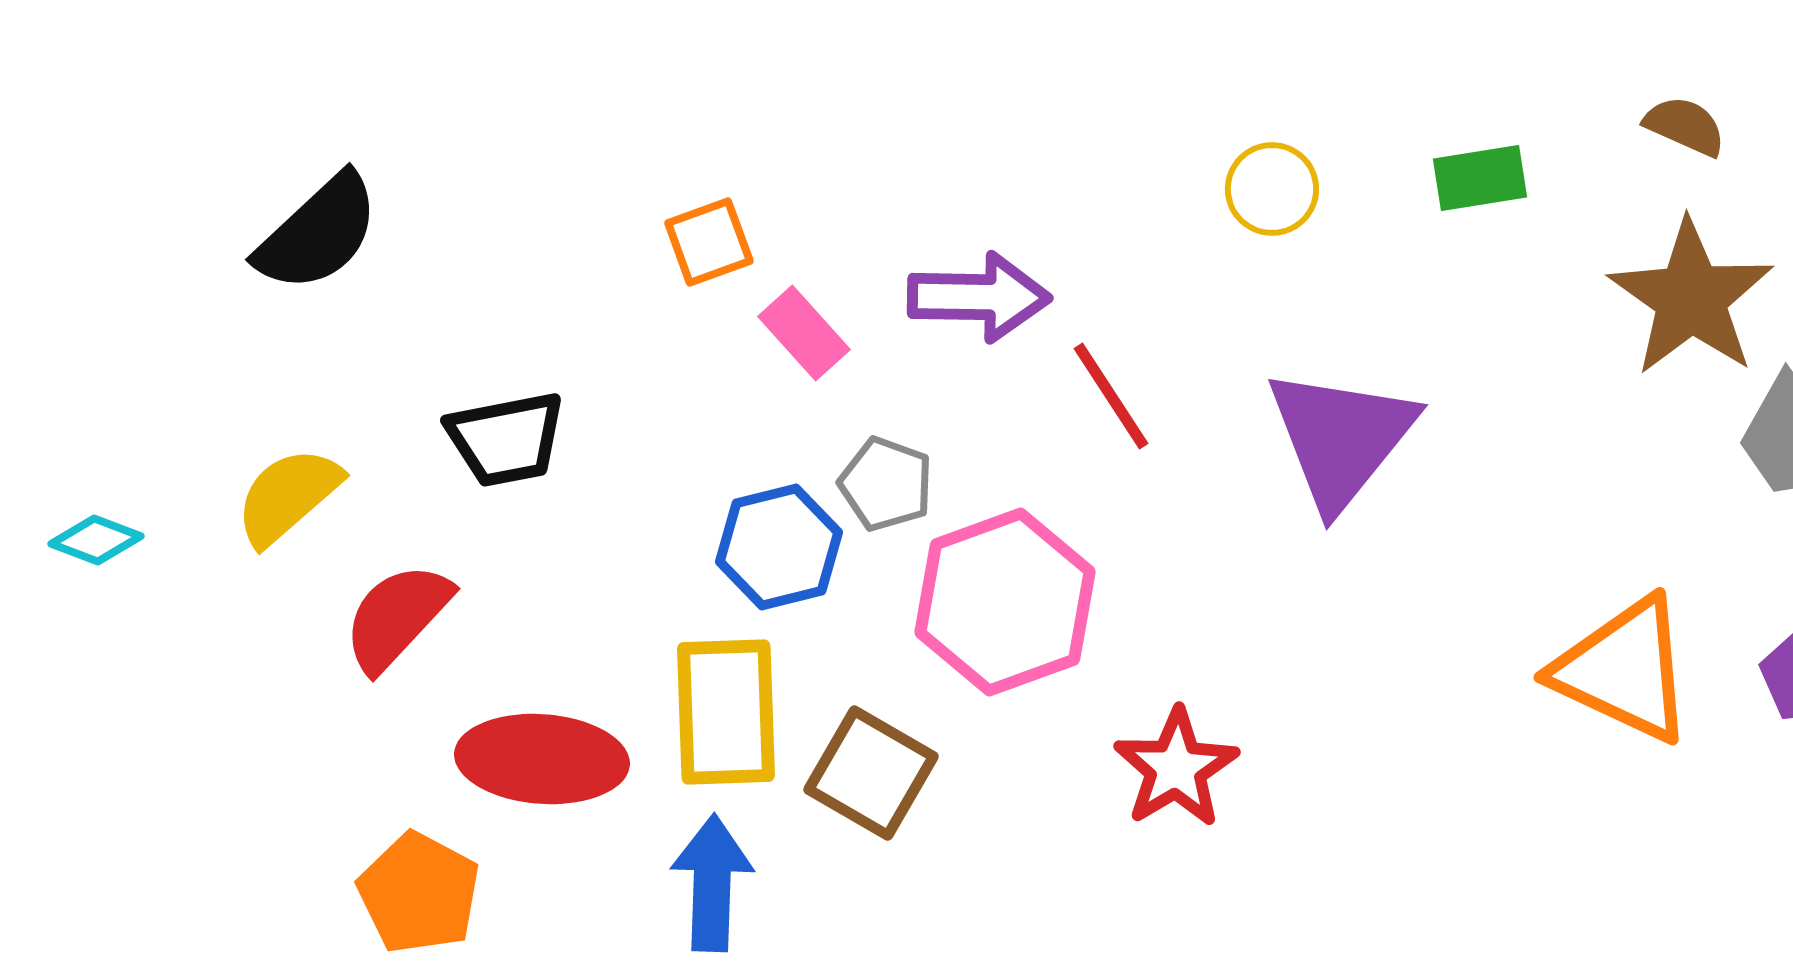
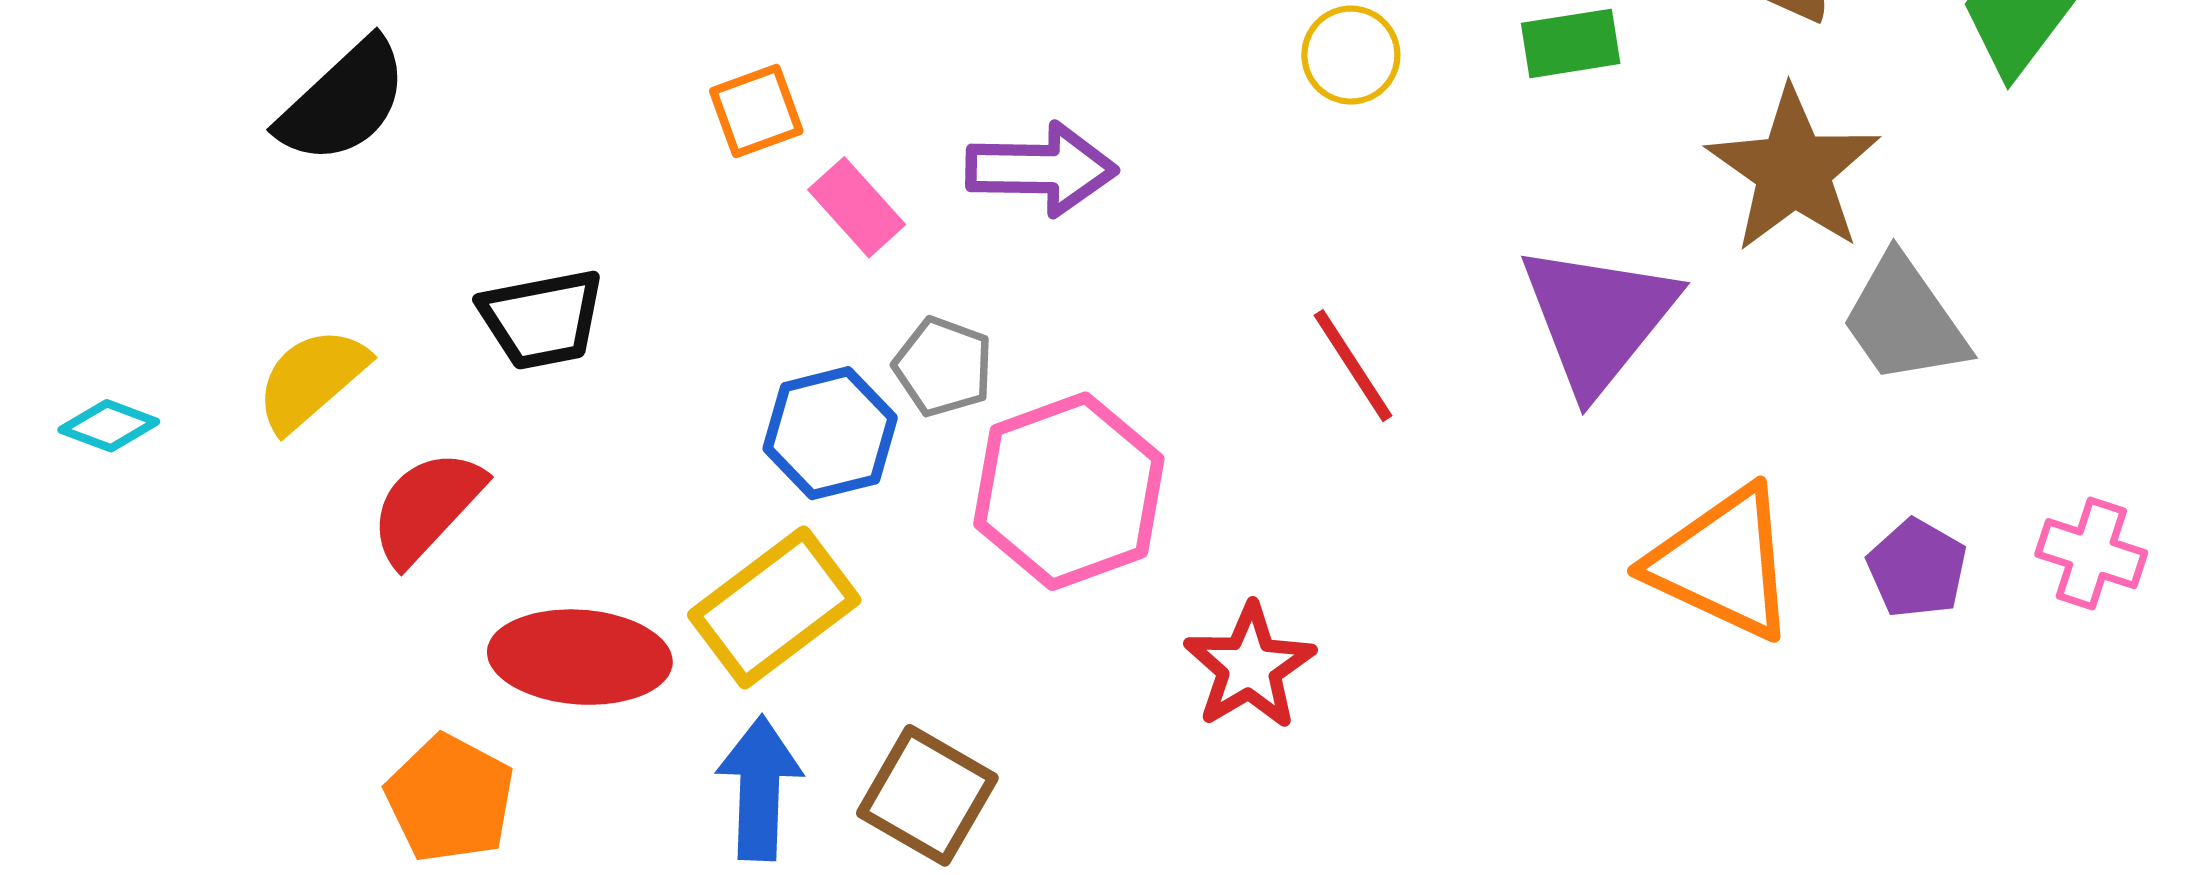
red line: (1111, 396) -> (1353, 366), moved
purple triangle: (1341, 438) -> (1598, 318), moved
yellow rectangle: (726, 712) -> (774, 607), turned 55
brown square: (871, 773) -> (927, 795), moved

